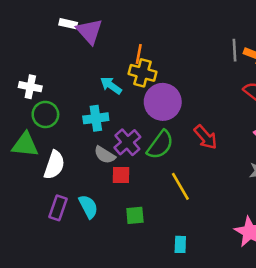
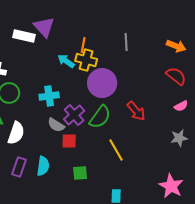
white rectangle: (68, 24) -> (24, 36), moved, size x1.5
gray line: (235, 50) -> (126, 42), moved
cyan arrow: (111, 85) -> (66, 61), moved
cyan semicircle: (88, 207) -> (43, 166), turned 36

